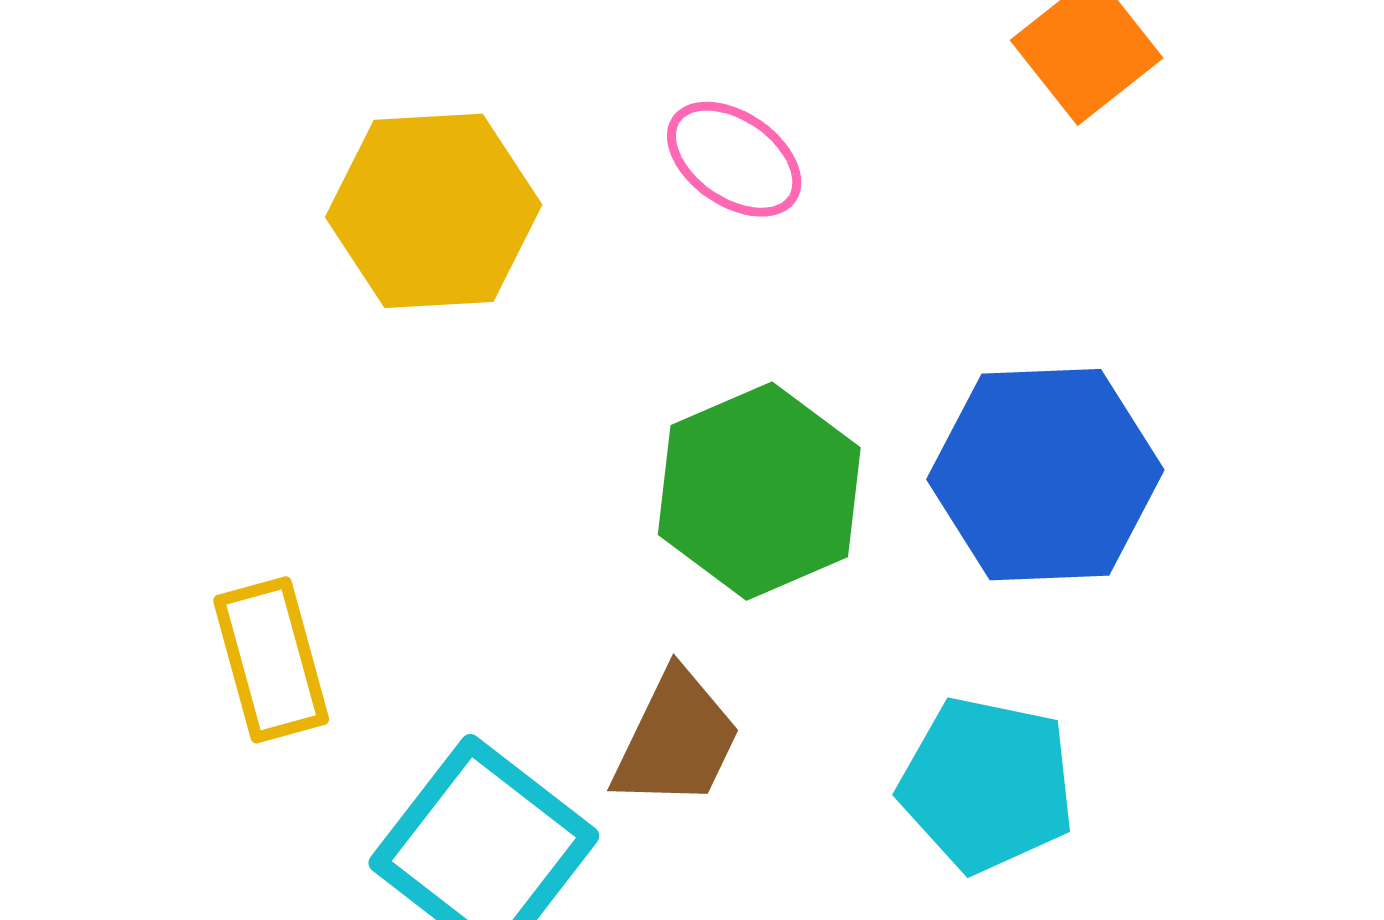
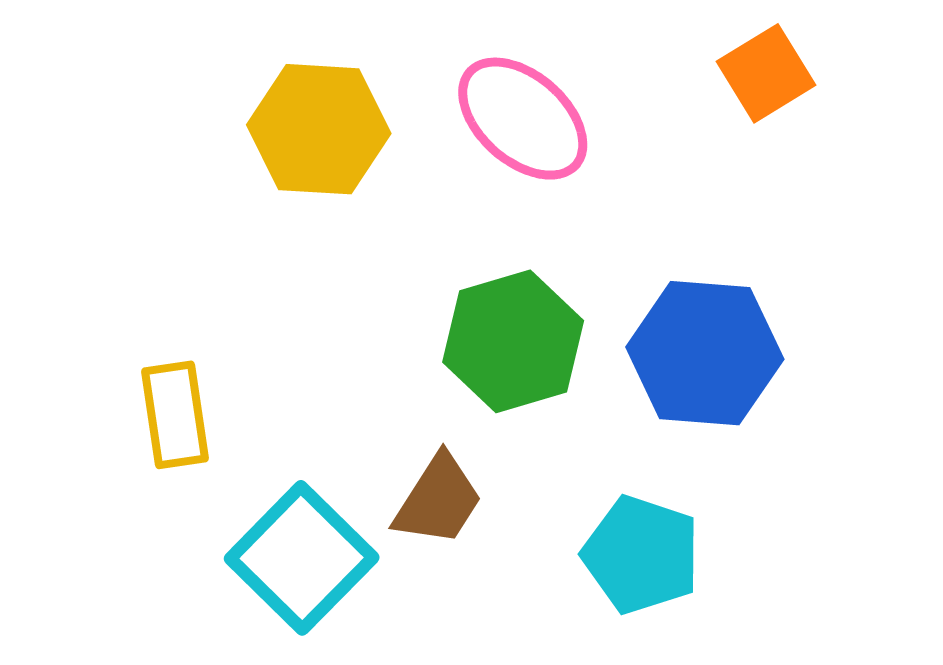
pink ellipse: (734, 159) -> (523, 119), size x1.5

